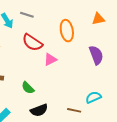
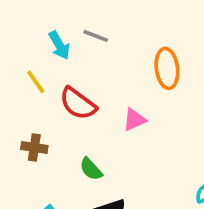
red semicircle: (32, 42) -> (78, 103), moved

